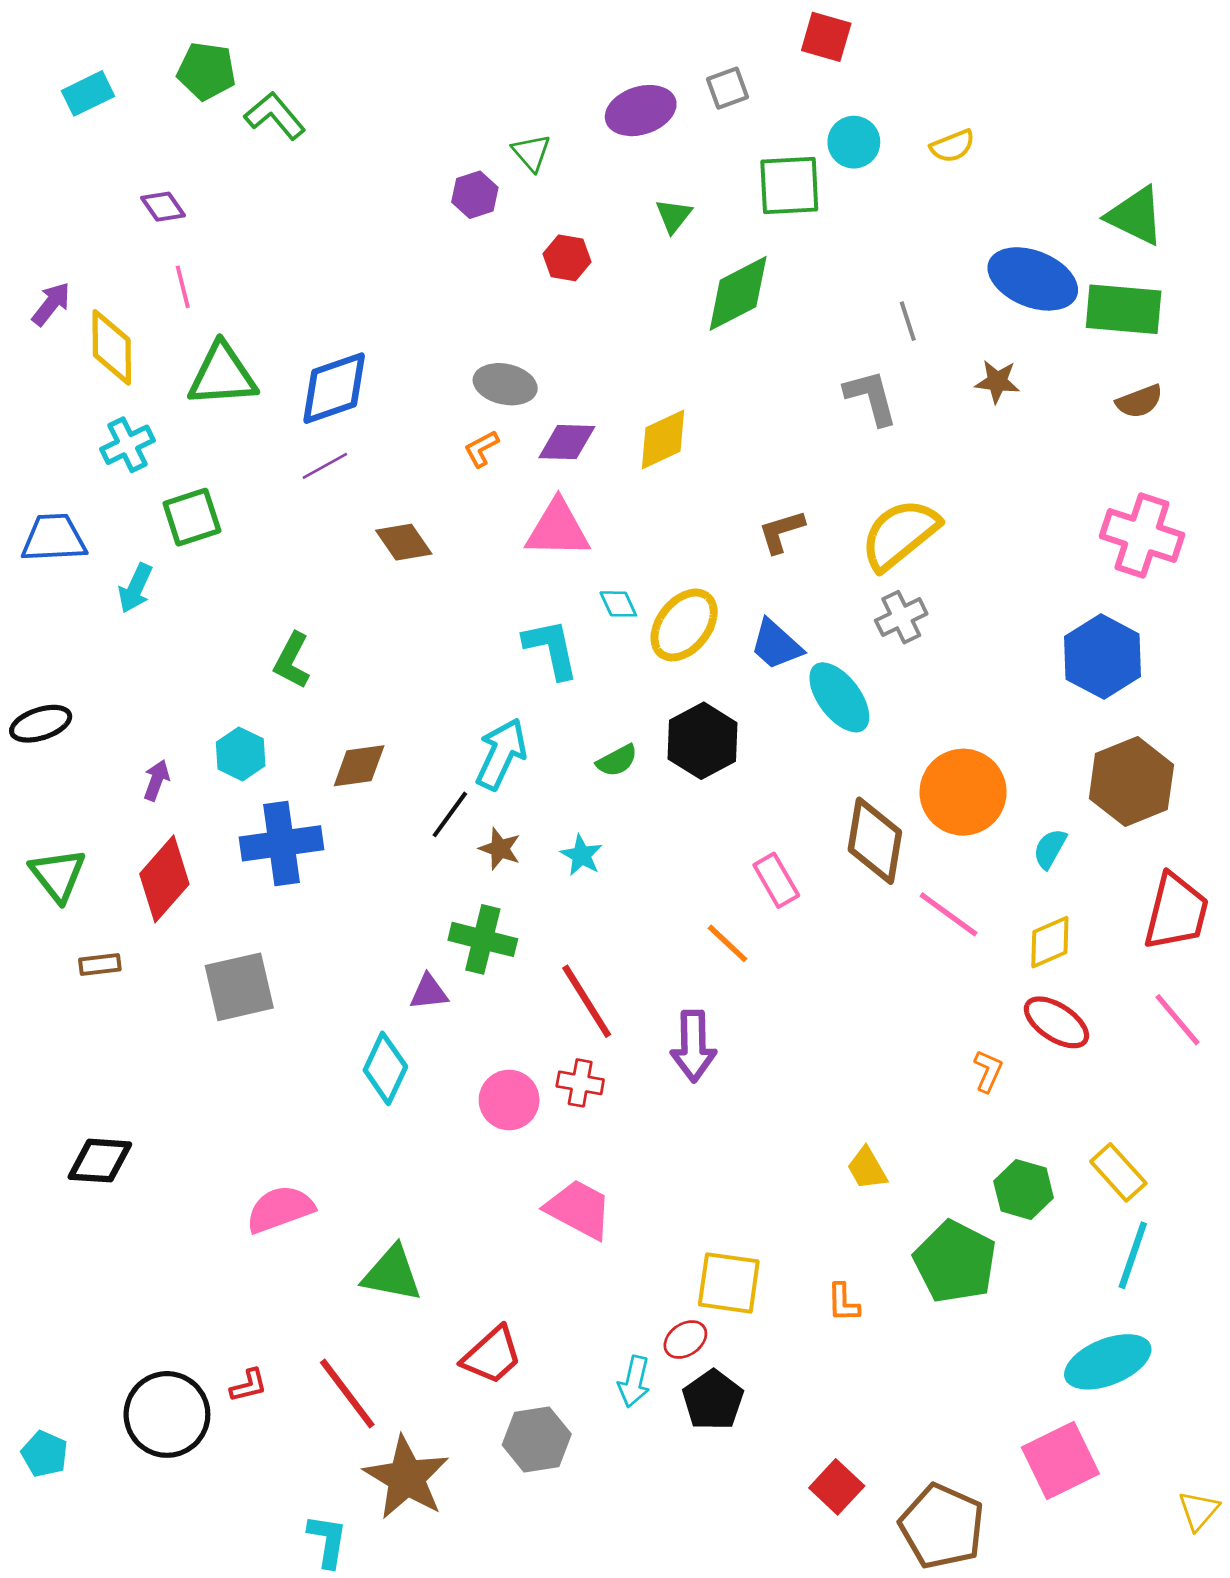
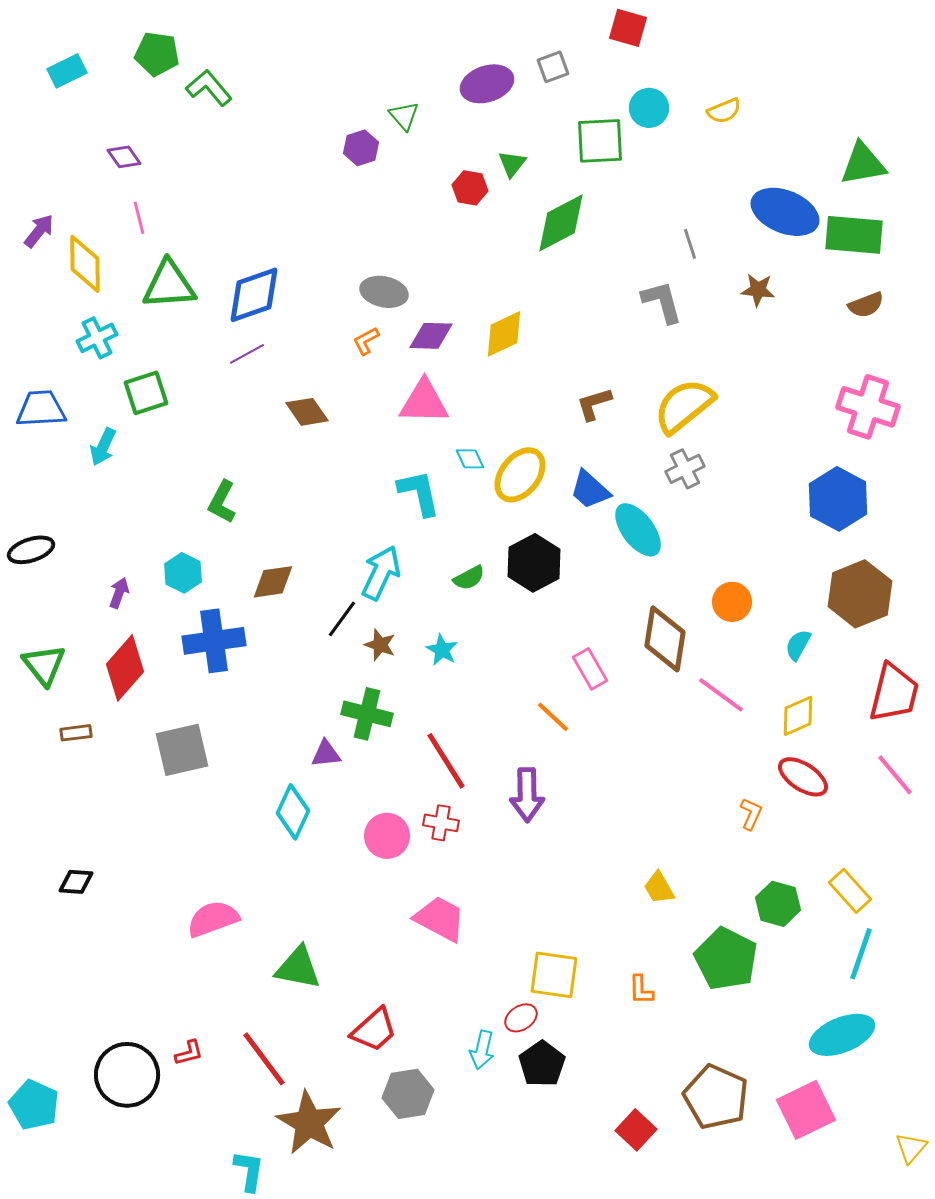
green triangle: (1135, 216) -> (863, 164), turned -36
red hexagon: (567, 258) -> (470, 188), moved
orange circle: (963, 792) -> (732, 602), size x0.6
black diamond: (100, 1161) -> (76, 882), size x0.7
cyan pentagon: (45, 1454) -> (34, 1105), size x1.4
brown pentagon: (942, 1526) -> (716, 1097), moved

